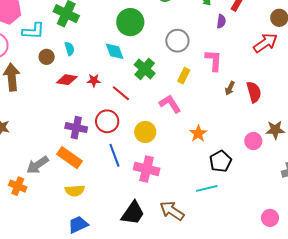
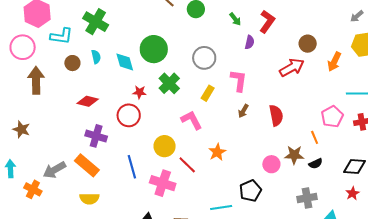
green circle: (130, 22) -> (154, 49), moved
cyan diamond: (115, 51) -> (125, 62), moved
red diamond: (67, 80) -> (88, 101), moved
red star: (94, 80) -> (139, 92), moved
brown arrow: (230, 88) -> (243, 111), moved
red line: (121, 93) -> (187, 165), moved
red circle: (107, 121) -> (129, 115), moved
black pentagon: (220, 161) -> (250, 191), moved

